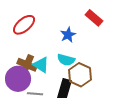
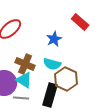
brown cross: (27, 65) -> (25, 64), moved
cyan triangle: (41, 65) -> (24, 80), moved

